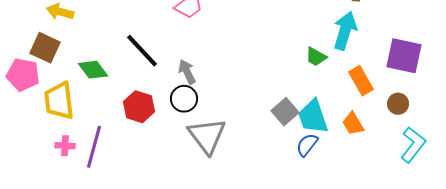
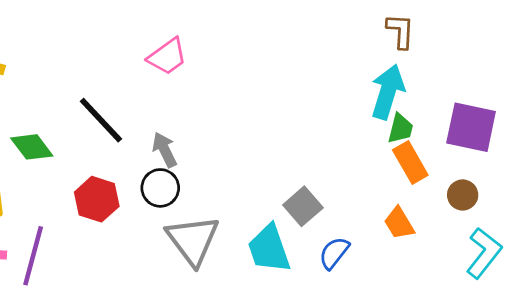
green trapezoid: (316, 57) -> (400, 129), moved, turned -105
cyan trapezoid: (313, 117) -> (269, 249), moved

